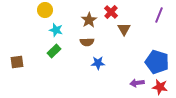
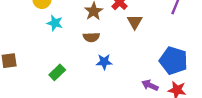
green rectangle: (54, 51) -> (57, 72), moved
purple arrow: (137, 83) -> (150, 85), turned 32

